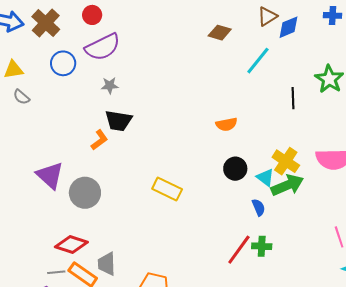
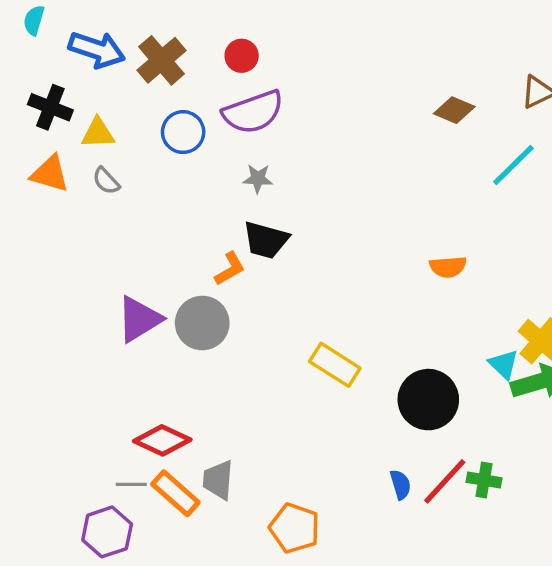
black circle: (235, 169) -> (428, 400), moved, size x1.5
purple triangle: (50, 175) -> (139, 319), turned 40
gray circle: (85, 193) -> (202, 323), moved
blue semicircle: (259, 207) -> (400, 485), moved

